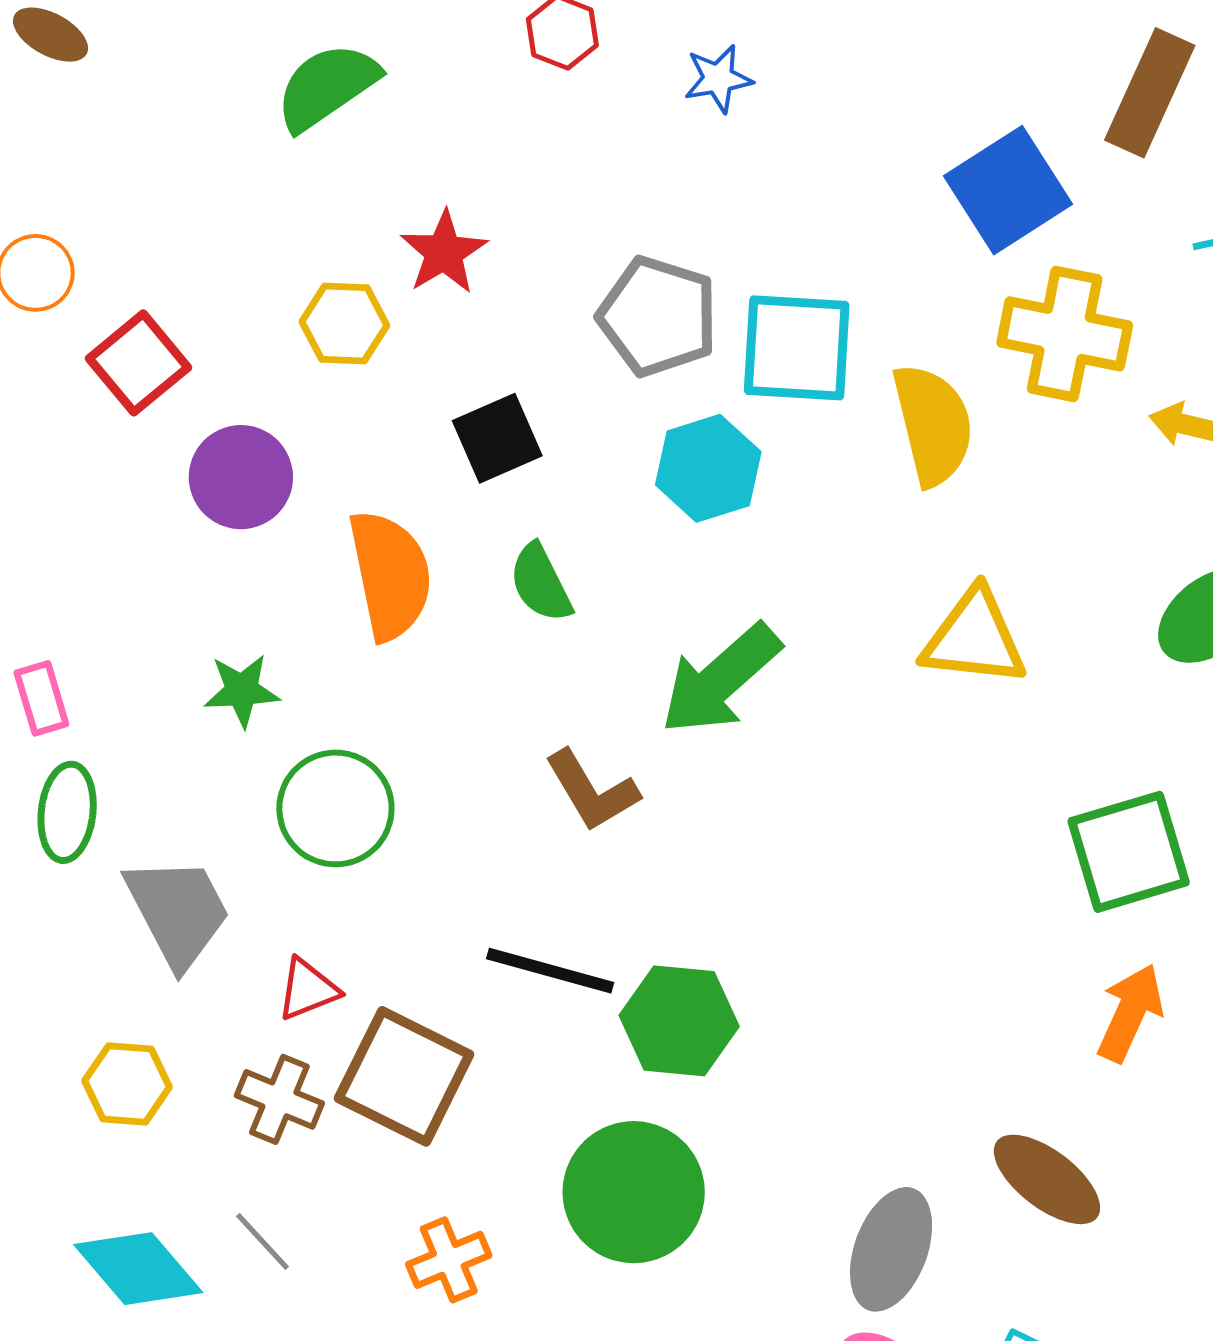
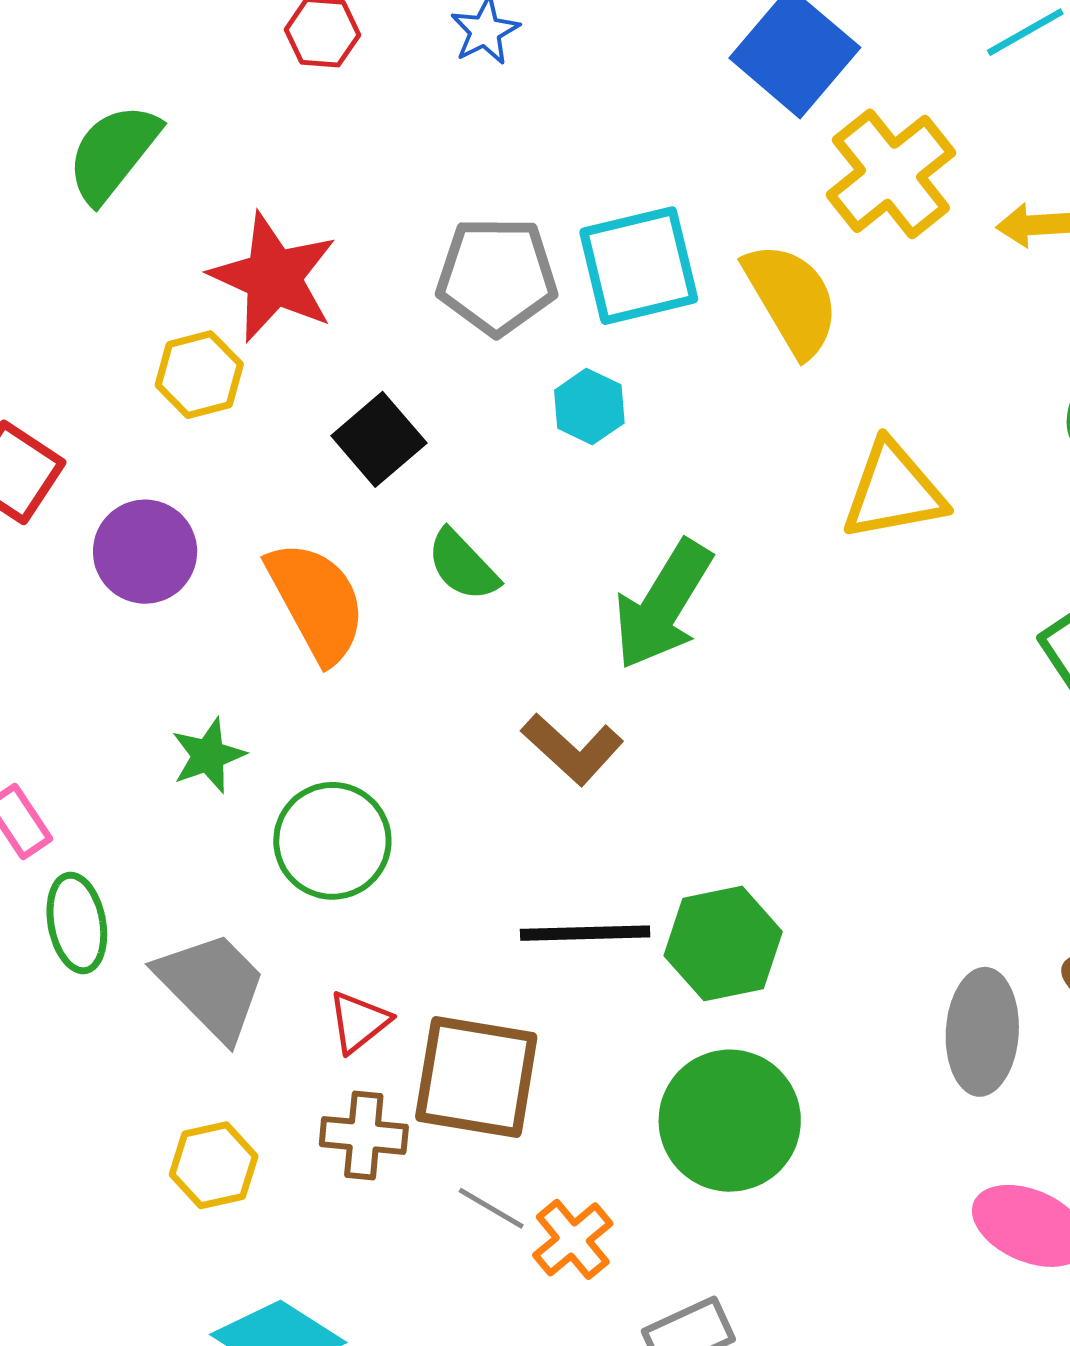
red star: (444, 252) -> (273, 277), size x1.5
yellow cross: (1065, 334) -> (891, 174), turned -33
cyan hexagon: (708, 468) -> (589, 407), size x0.7
gray line: (262, 1241) -> (491, 1208), moved
gray ellipse: (891, 1249) -> (982, 1032), moved

